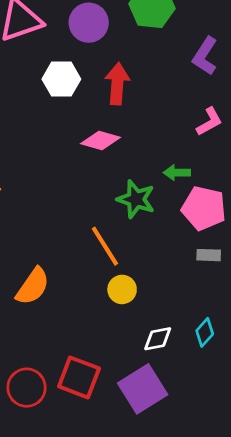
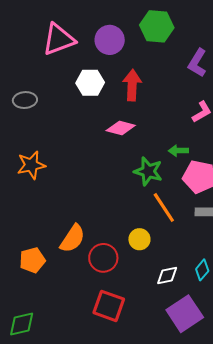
orange line: (105, 246) -> (164, 207), moved
red circle: (27, 388) -> (103, 258), moved
purple square: (143, 389) -> (185, 314), moved

